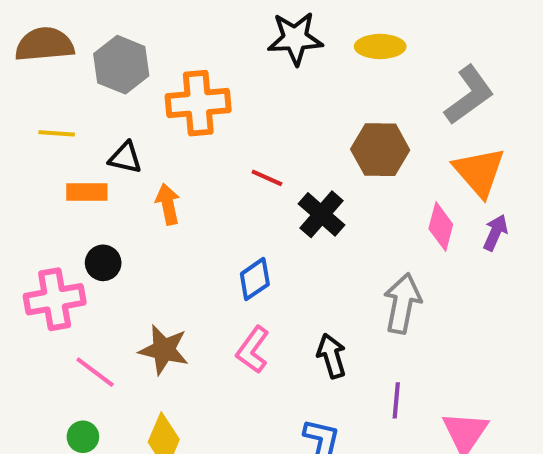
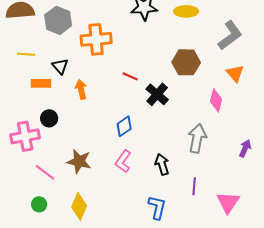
black triangle: (125, 158) -> (60, 66), turned 36
orange triangle: (479, 172) -> (235, 73), size x0.7
purple arrow: (495, 233) -> (245, 148), moved

